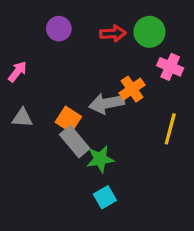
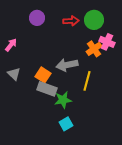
orange cross: (132, 89) -> (94, 49), moved
gray triangle: (22, 118) -> (14, 74), turned 40
yellow line: (170, 129) -> (87, 81), moved
gray rectangle: (75, 142) -> (47, 89), turned -30

